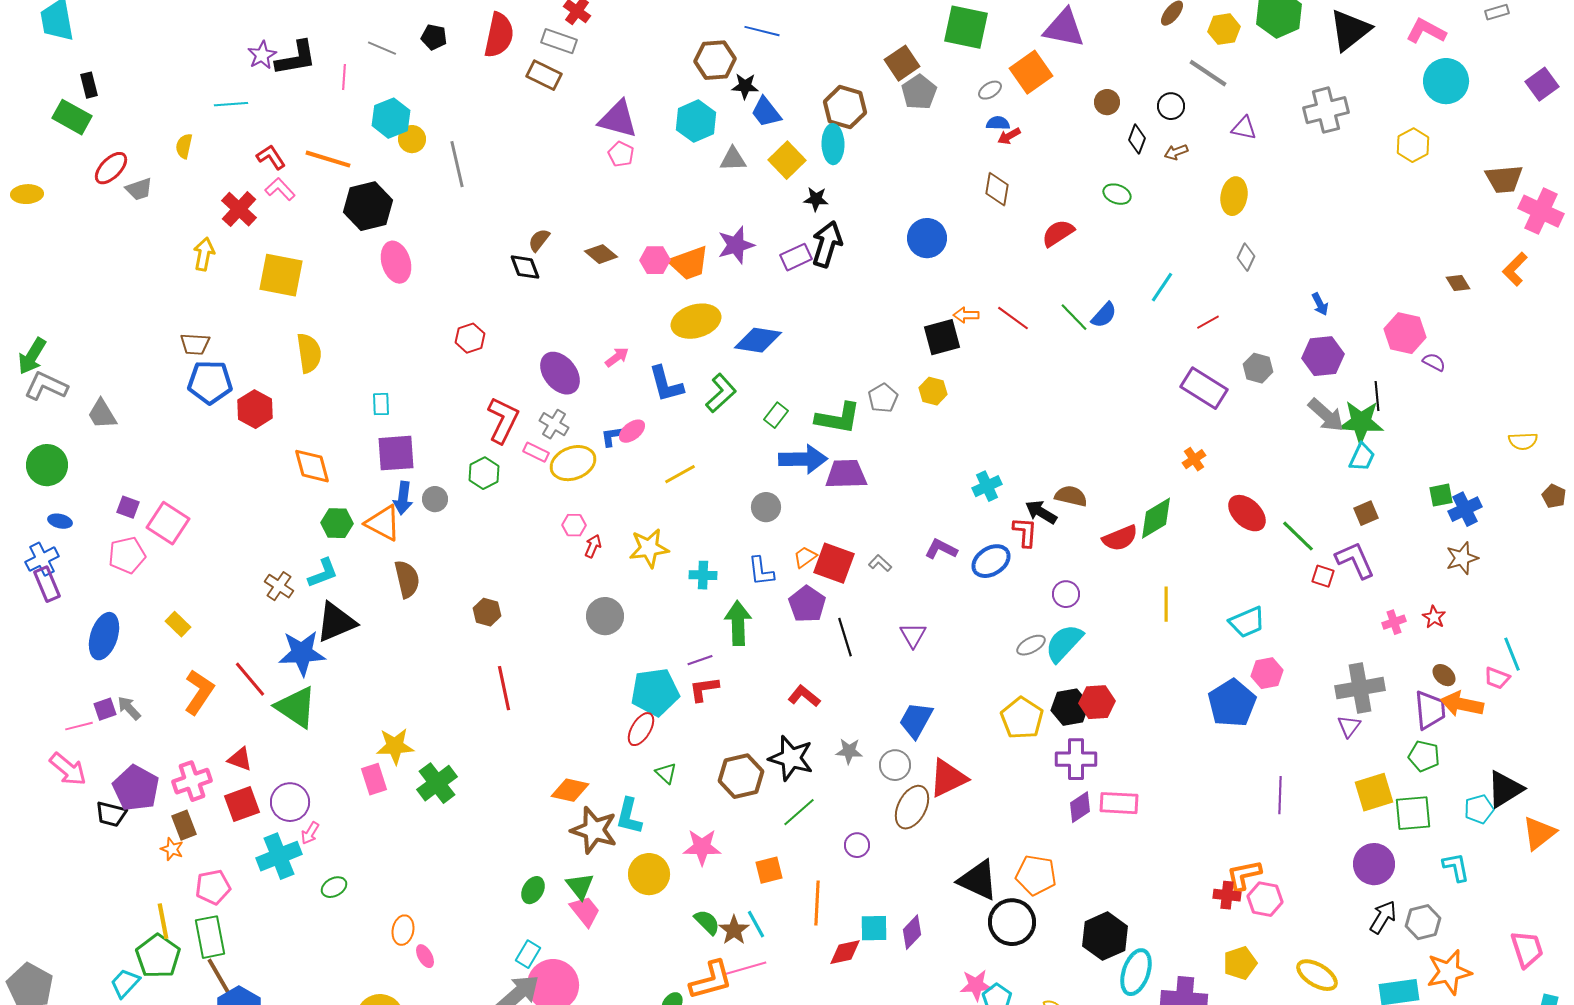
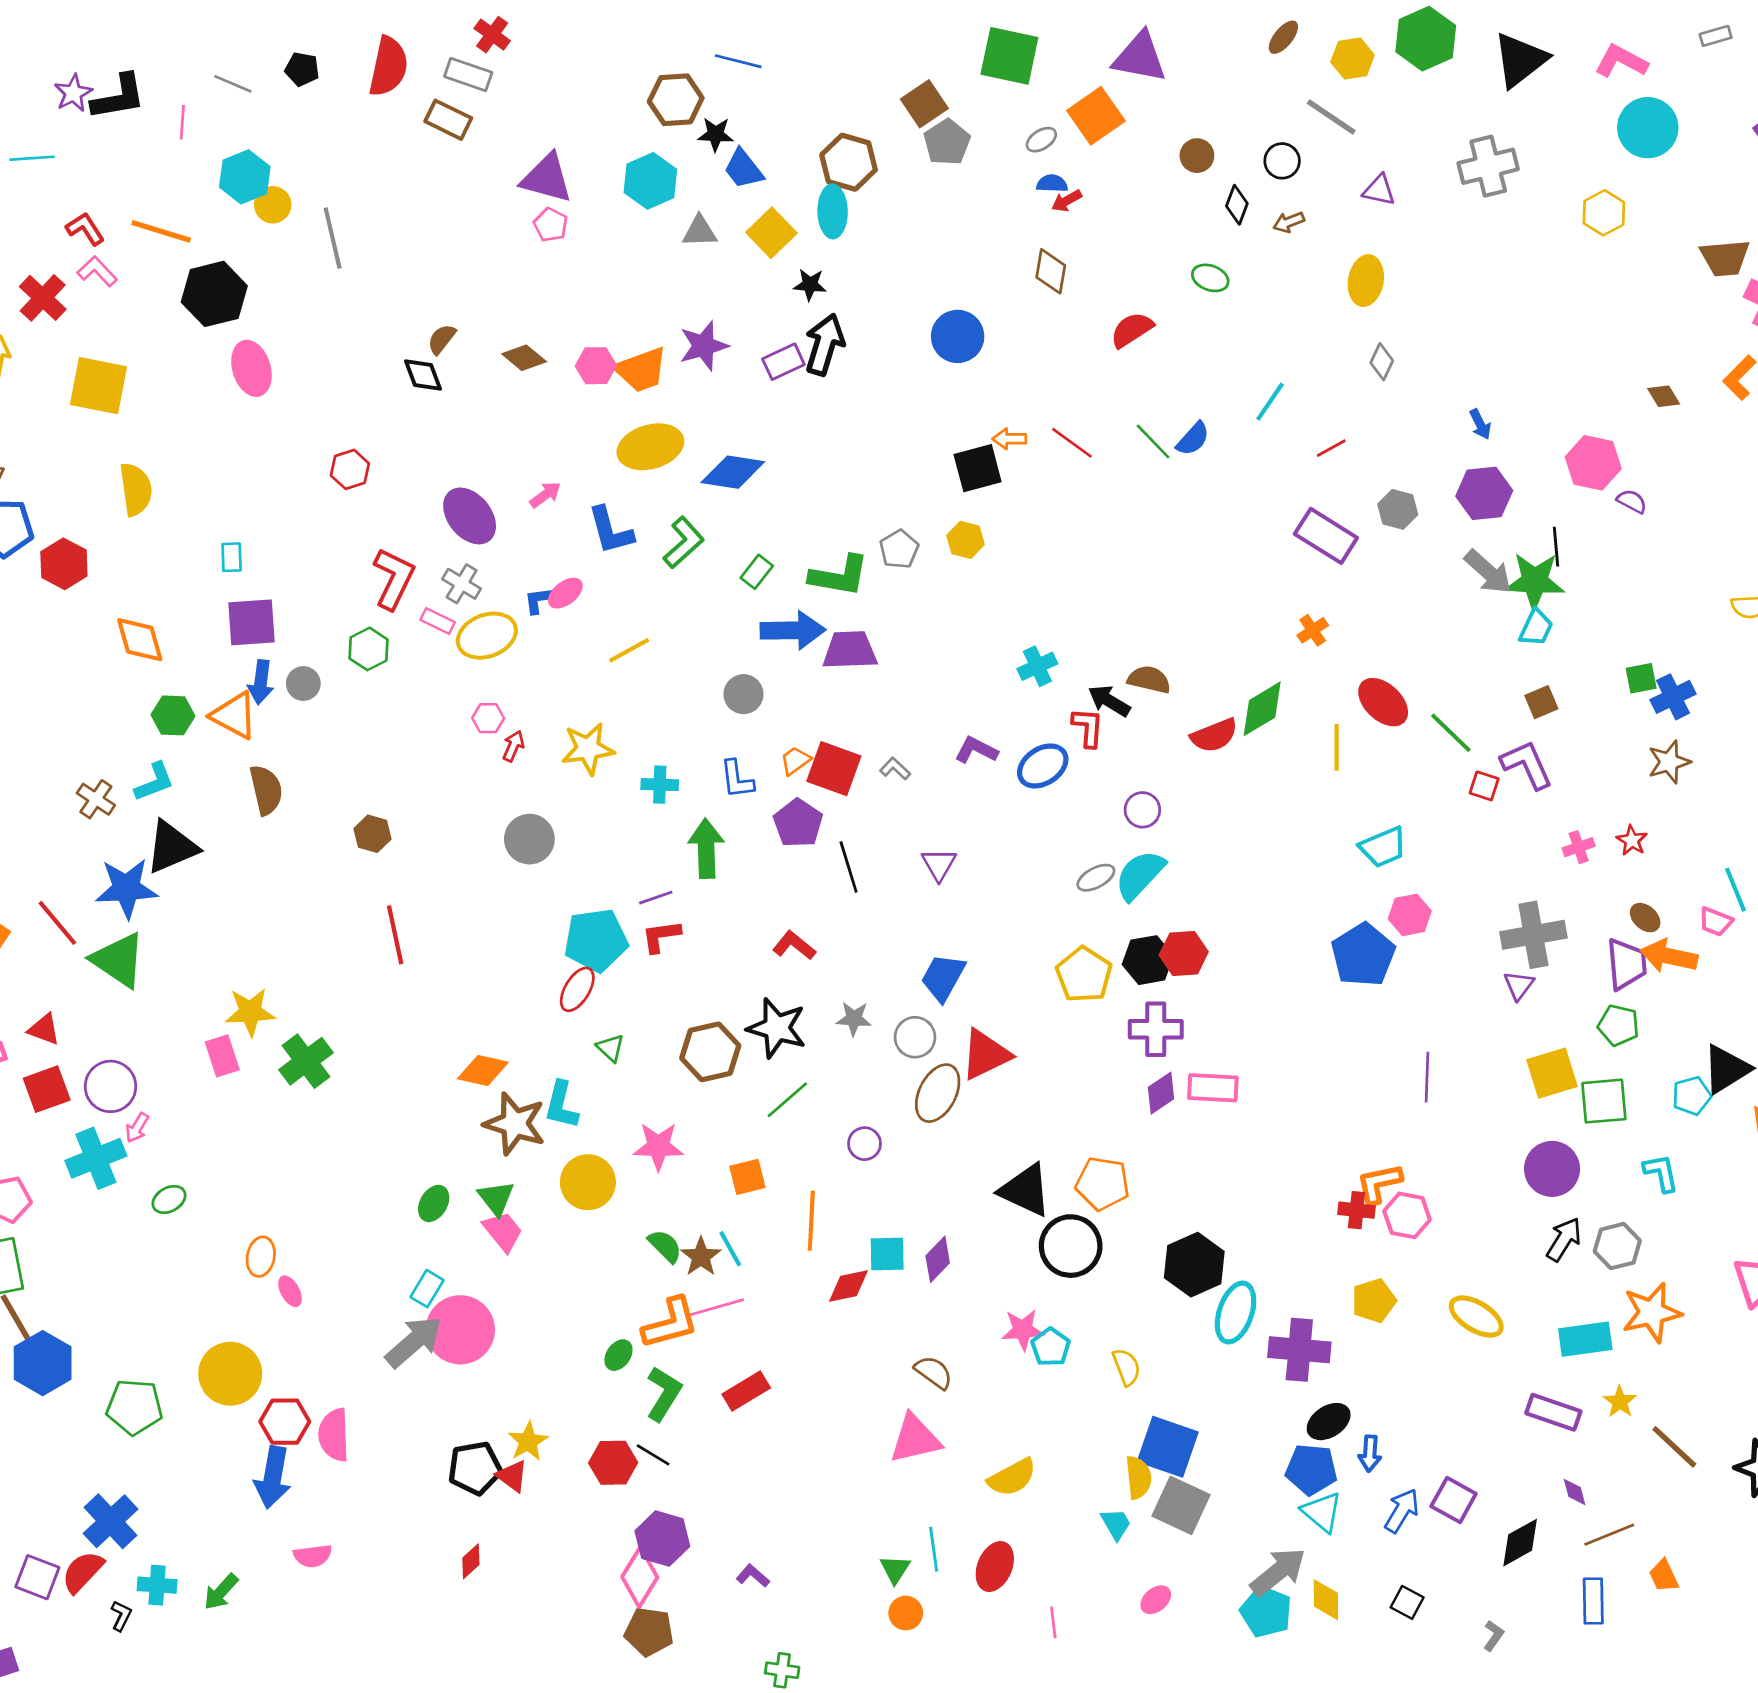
yellow line: (1166, 604) -> (1337, 747), moved

